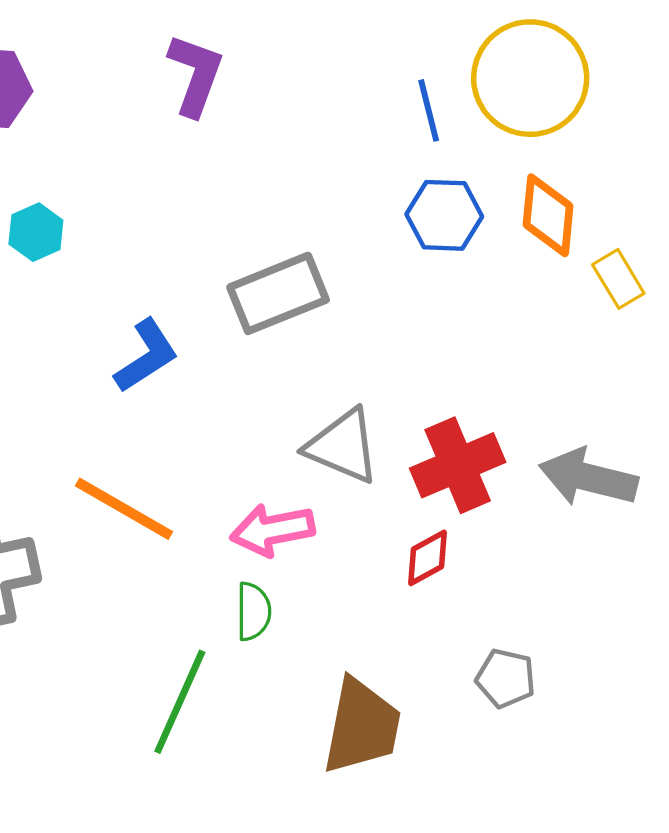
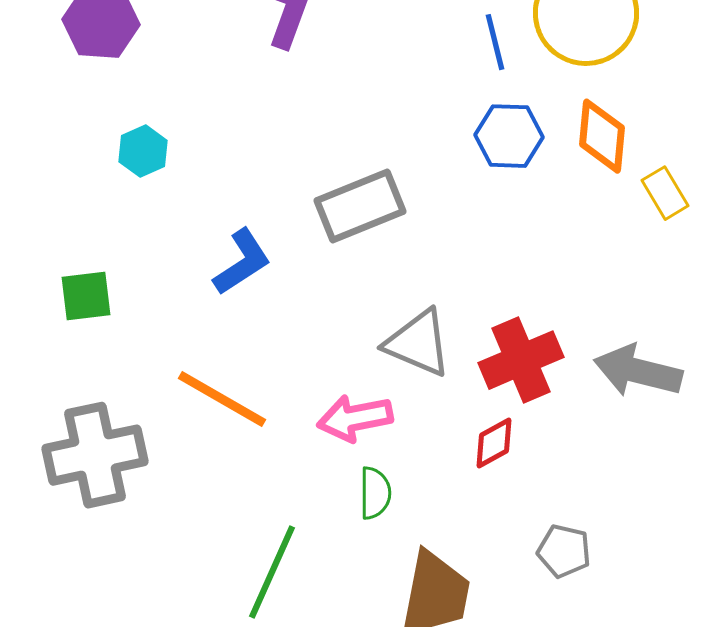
green semicircle: (253, 611) -> (375, 493), moved

